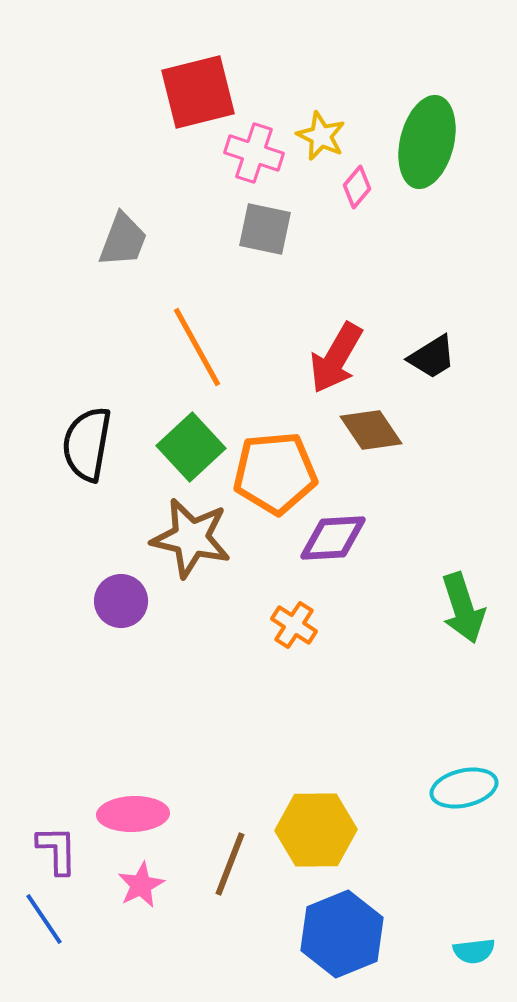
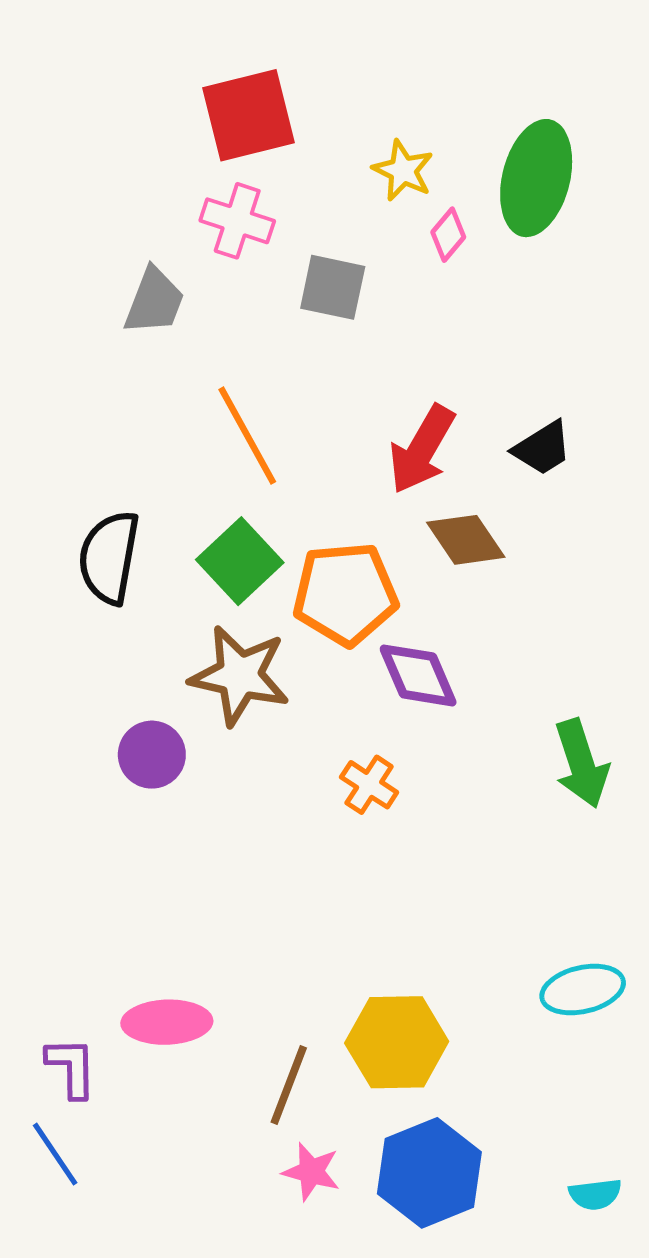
pink cross: (254, 153) -> (237, 221), moved
purple diamond: (333, 538) -> (418, 675), turned 70
pink star: (141, 885) -> (311, 1172), moved, turned -30

